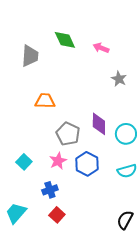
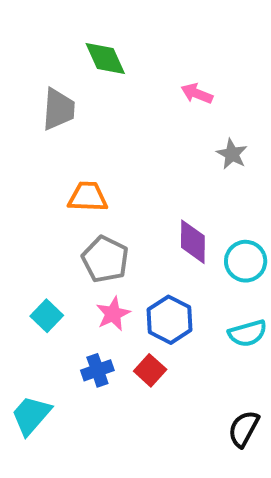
green diamond: (65, 40) -> (105, 58), moved
gray pentagon: (68, 134) -> (105, 259), moved
red square: (57, 215) -> (150, 370), moved

